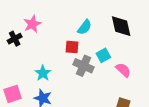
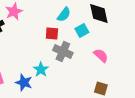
cyan square: (103, 55) -> (82, 30), moved
cyan star: (43, 73) -> (41, 70), moved

